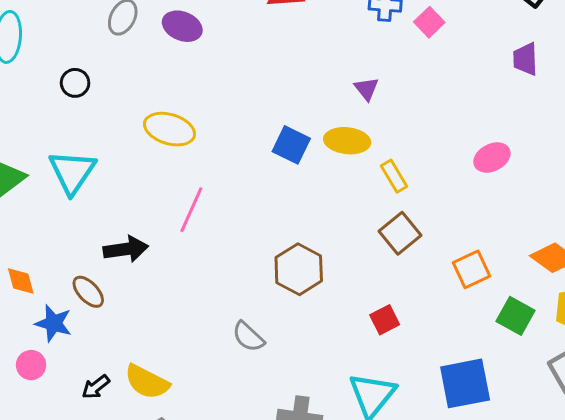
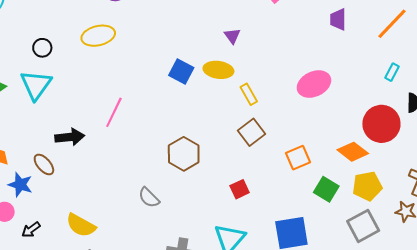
black circle: (75, 83) -> (42, 48), moved
yellow ellipse: (169, 129) -> (98, 36), moved, turned -32
pink ellipse: (492, 158) -> (314, 84), size x1.4
black arrow: (96, 387) -> (31, 230), moved

